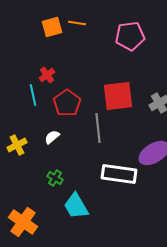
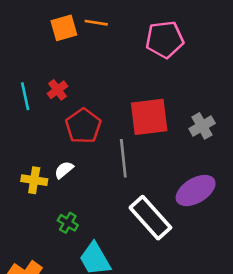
cyan line: (33, 95) -> (25, 96), moved
yellow cross: (17, 145) -> (34, 180), moved, turned 36
white rectangle: (119, 174) -> (150, 218), turned 40

